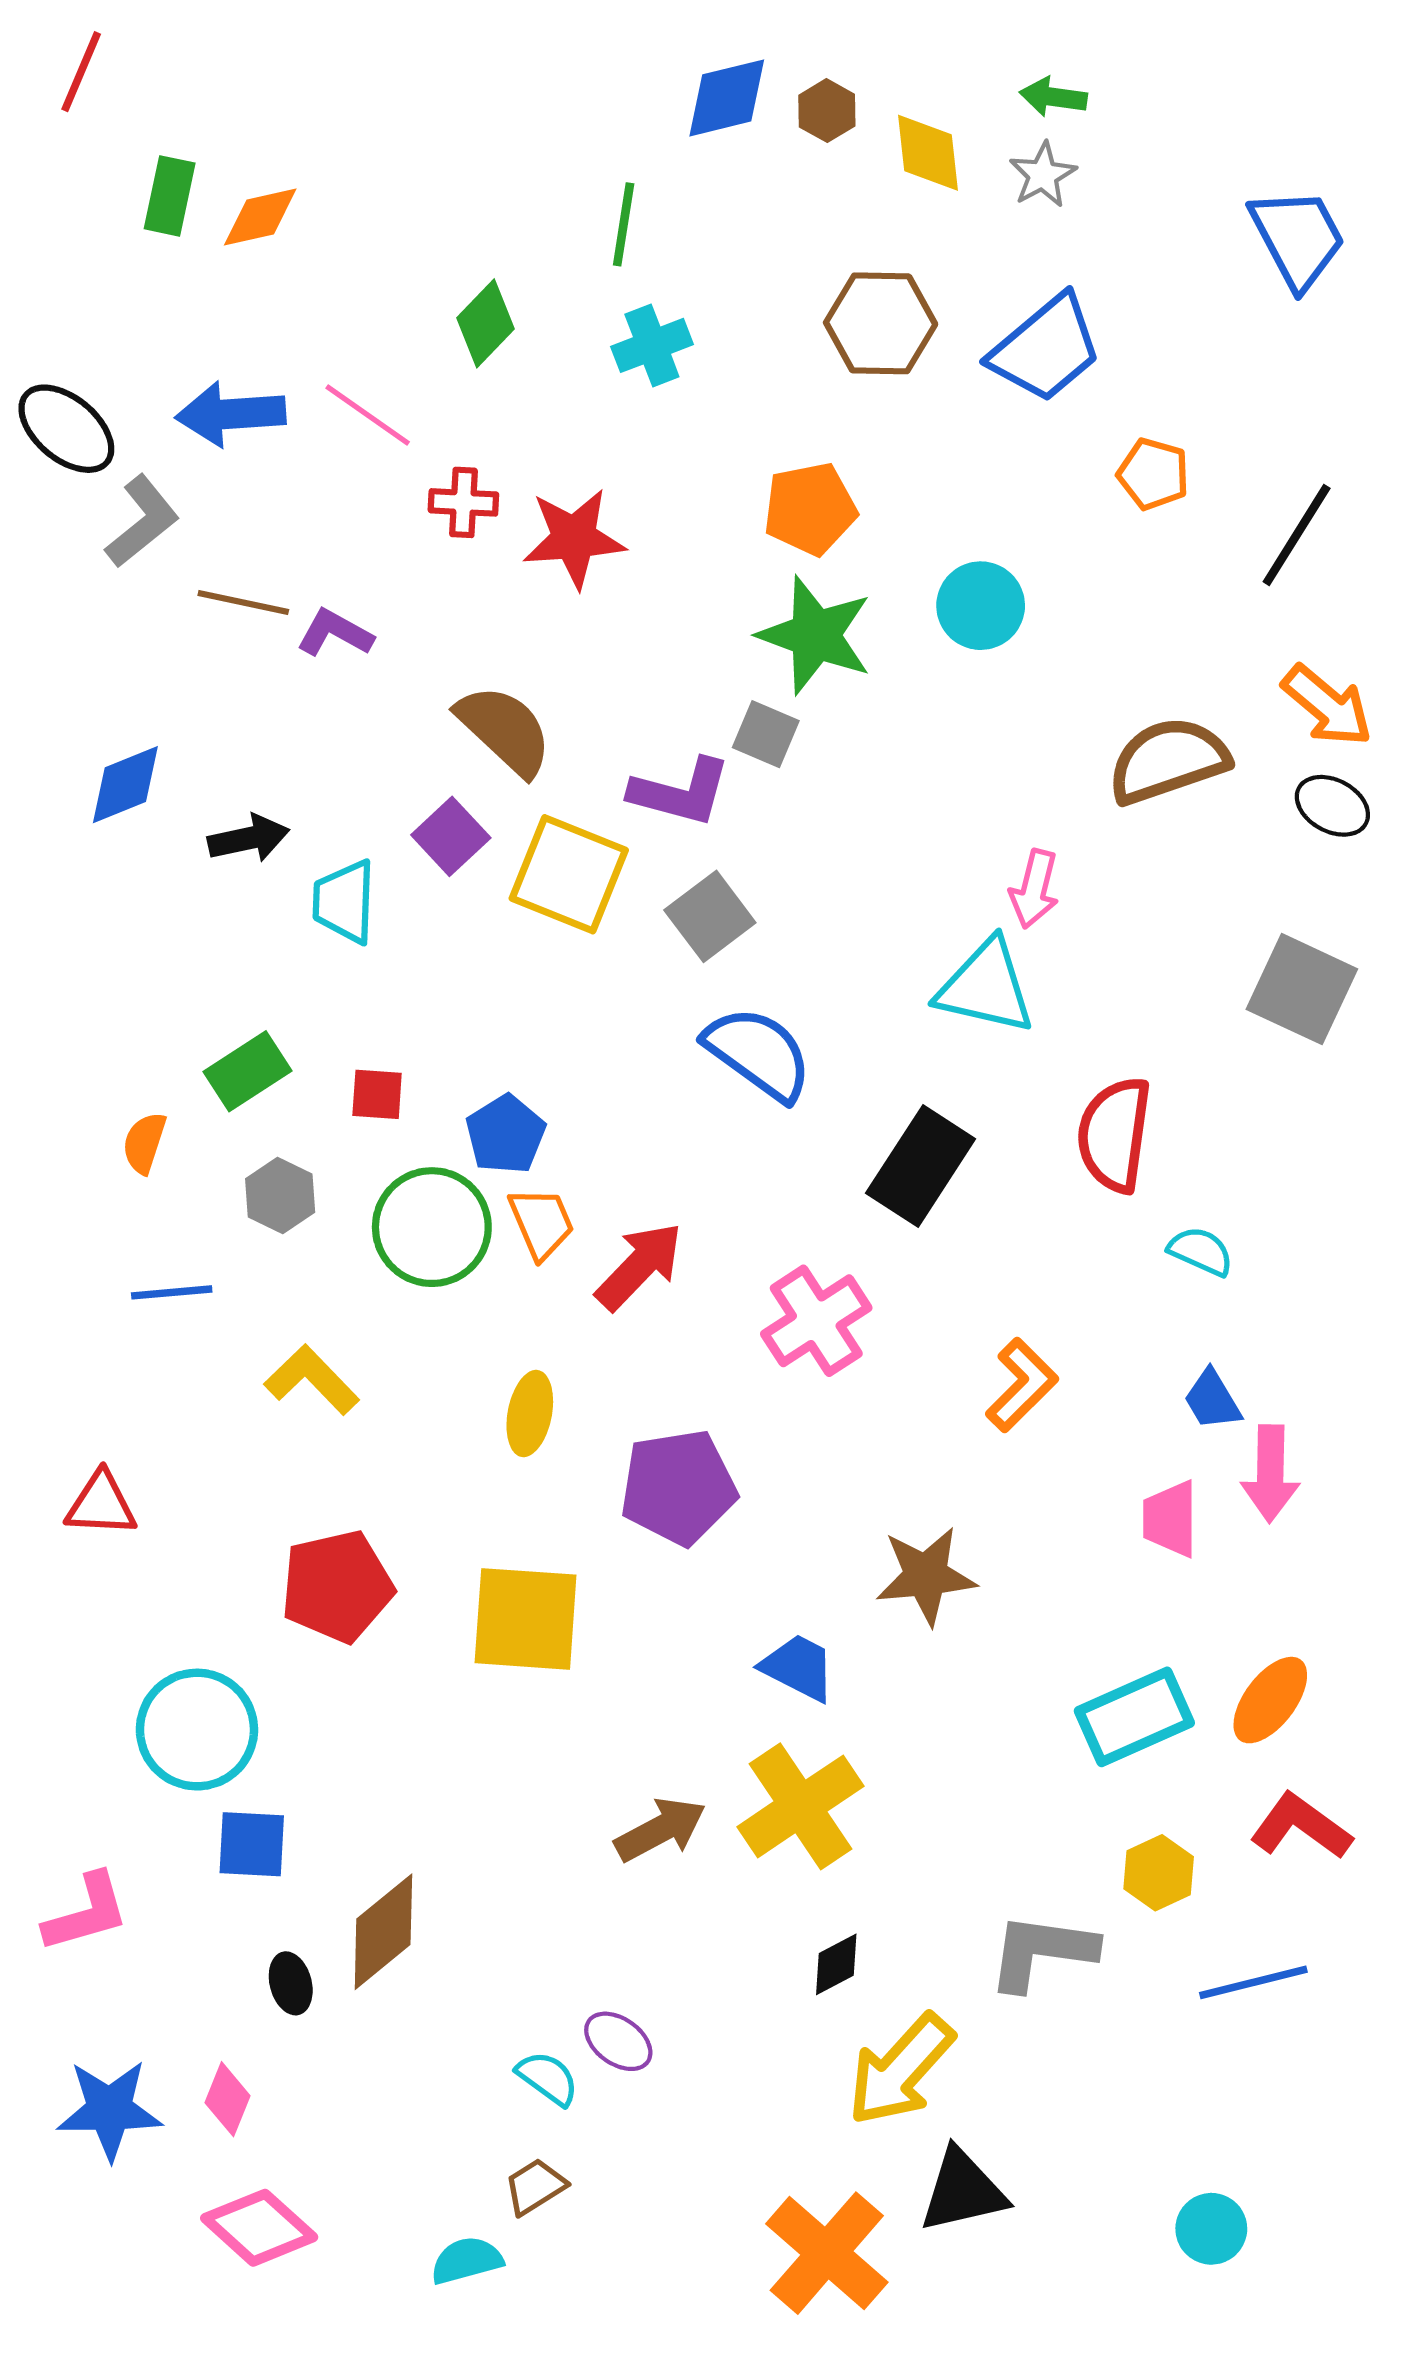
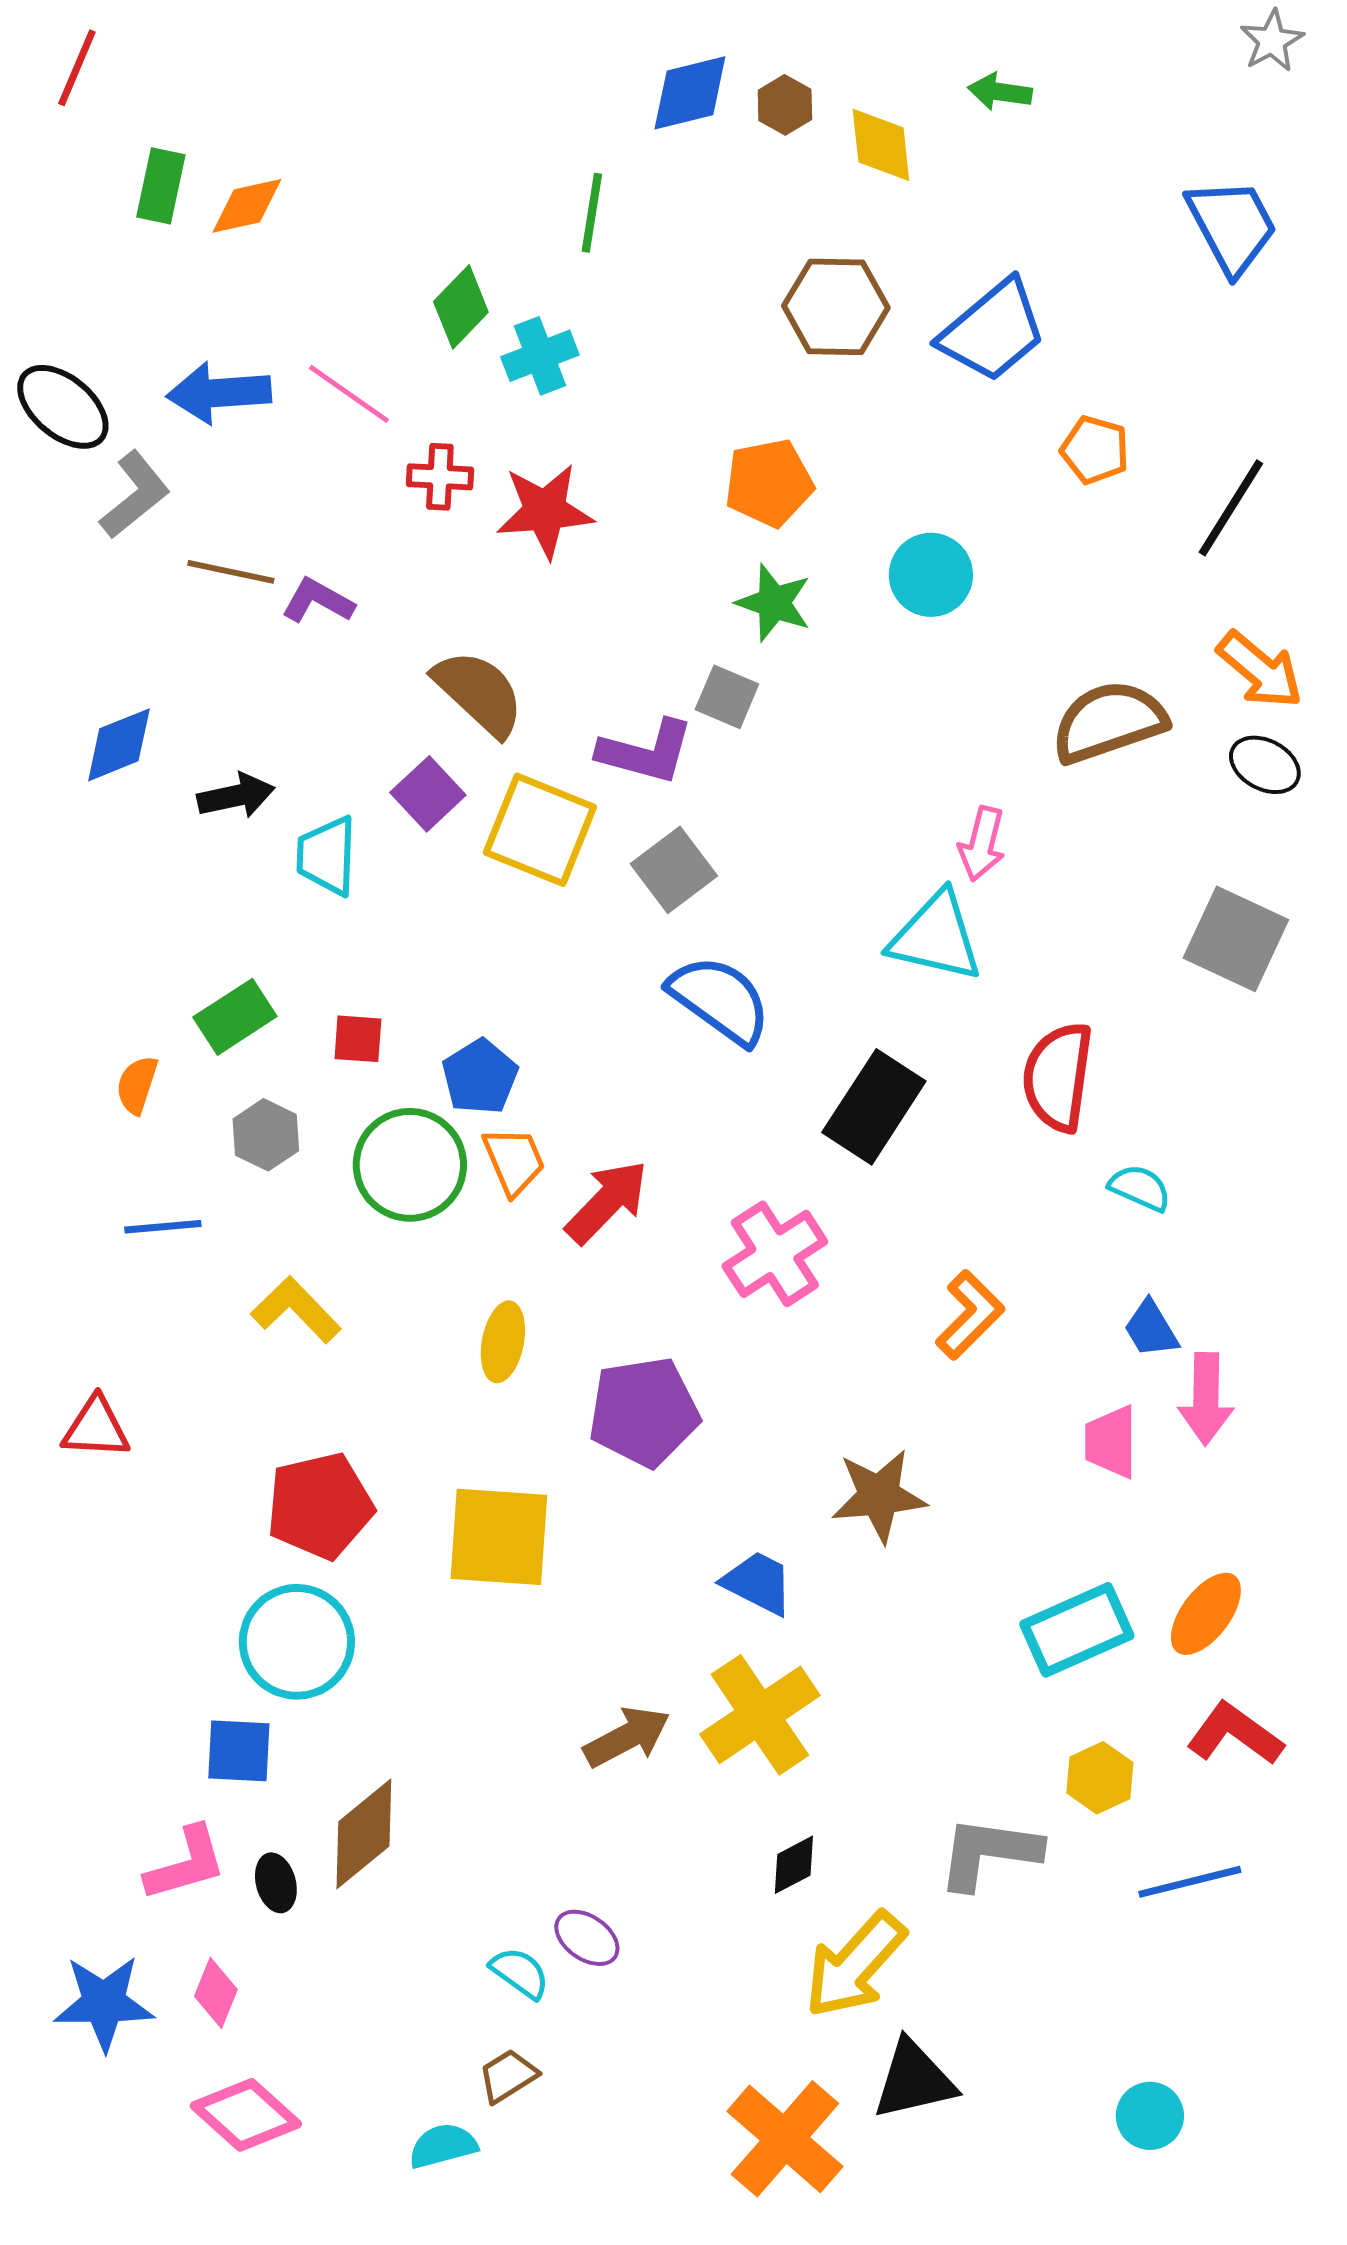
gray star: (1043, 175) -> (1272, 41), moved
cyan cross: (652, 345) -> (540, 356), moved
green star: (815, 635) -> (774, 603), size x0.7
cyan circle: (197, 1730) -> (297, 1642), moved
pink L-shape: (86, 1913) -> (186, 1864), moved

